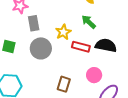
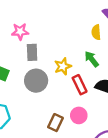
red rectangle: (81, 47) -> (80, 85), turned 42
pink circle: (94, 75) -> (79, 115), moved

